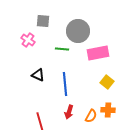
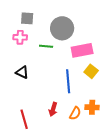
pink cross: (28, 40) -> (20, 37), moved, turned -32
yellow square: (107, 82) -> (91, 71), moved
blue line: (65, 84) -> (68, 81), moved

